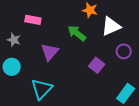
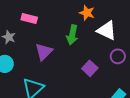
white triangle: (111, 26) -> (107, 30), turned 45
green arrow: (77, 33) -> (72, 35), turned -120

